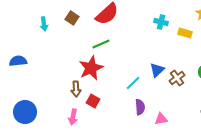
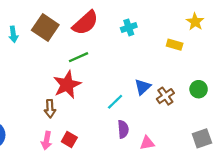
brown square: (72, 18) -> (45, 27), size x1.6
cyan cross: (161, 22) -> (129, 27), moved, turned -32
red square: (93, 101) -> (69, 139), moved

